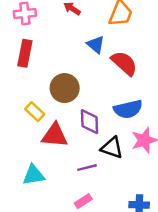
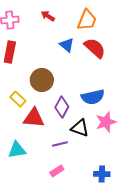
red semicircle: (124, 63) -> (95, 48), moved
purple diamond: (89, 122) -> (62, 107), turned 30

